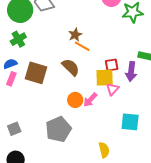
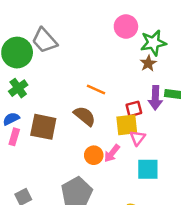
brown star: (75, 35) -> (148, 63), moved
purple arrow: (131, 72) -> (155, 98), moved
cyan square: (130, 122) -> (148, 169), moved

